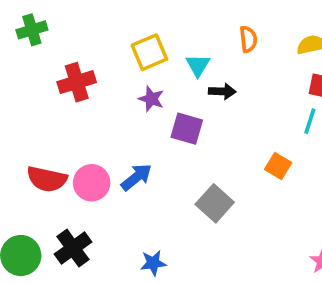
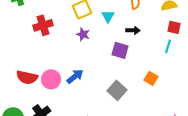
black arrow: (222, 91) -> (133, 30), moved
purple square: (187, 129) -> (120, 50), moved
orange square: (278, 166) -> (151, 78), moved

